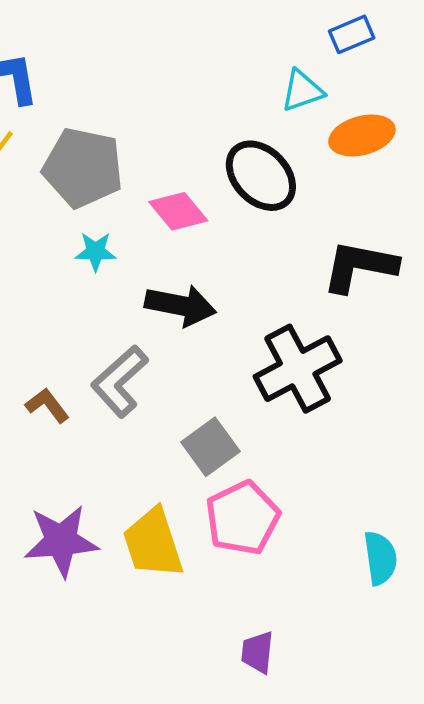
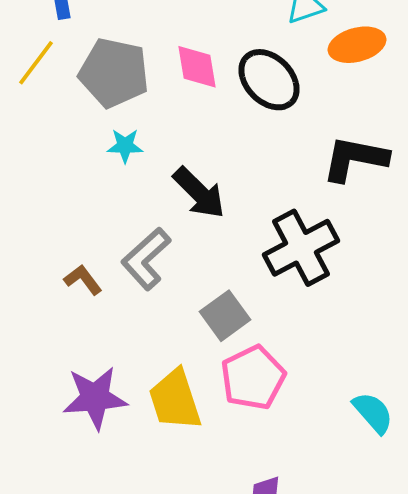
pink diamond: (178, 211) -> (197, 67), moved, turned 30
black arrow: (181, 305) -> (199, 193), turned 34
cyan semicircle: (380, 558) -> (373, 413), turned -33

